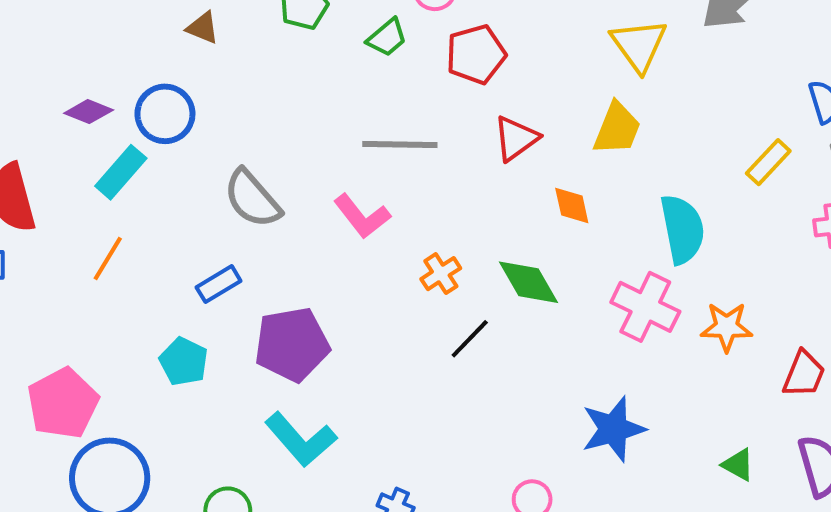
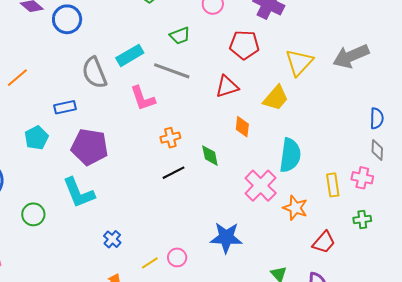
green trapezoid: (387, 38) -> (180, 36), moved
red pentagon: (476, 54) -> (244, 45), moved
yellow rectangle: (768, 162) -> (333, 185), moved, turned -70
cyan rectangle: (121, 172) -> (130, 55), moved
green diamond: (528, 282) -> (210, 156), size x0.7

